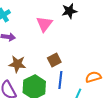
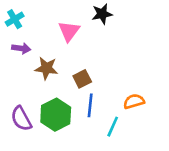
brown star: (17, 64) -> (46, 68), moved

